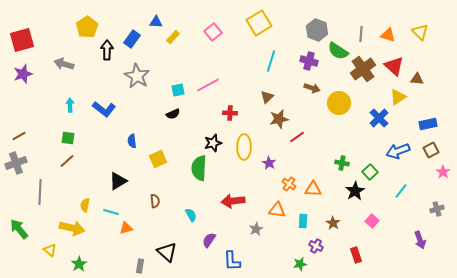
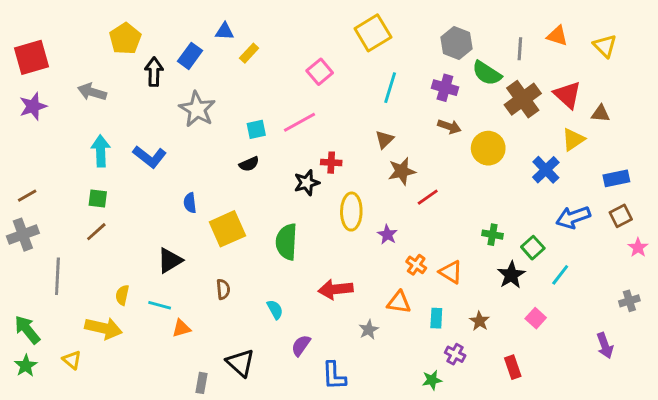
pink square: (213, 32) -> (320, 72), moved
orange triangle: (388, 35) -> (557, 36), moved
cyan arrow: (70, 105) -> (101, 151), size x1.5
black star: (213, 143) -> (307, 183), moved
yellow square: (158, 159) -> (227, 229), size x1.4
orange triangle: (313, 189) -> (451, 272), turned 30
cyan line: (401, 191) -> (560, 275), moved
green star: (79, 264) -> (26, 366), moved

